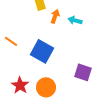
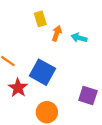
red star: (20, 85) -> (18, 88), moved

